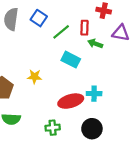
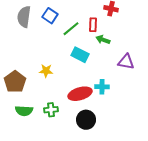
purple triangle: (121, 33) -> (126, 62), moved
green cross: (53, 128) -> (51, 110), moved
black circle: (92, 129) -> (86, 120), moved

